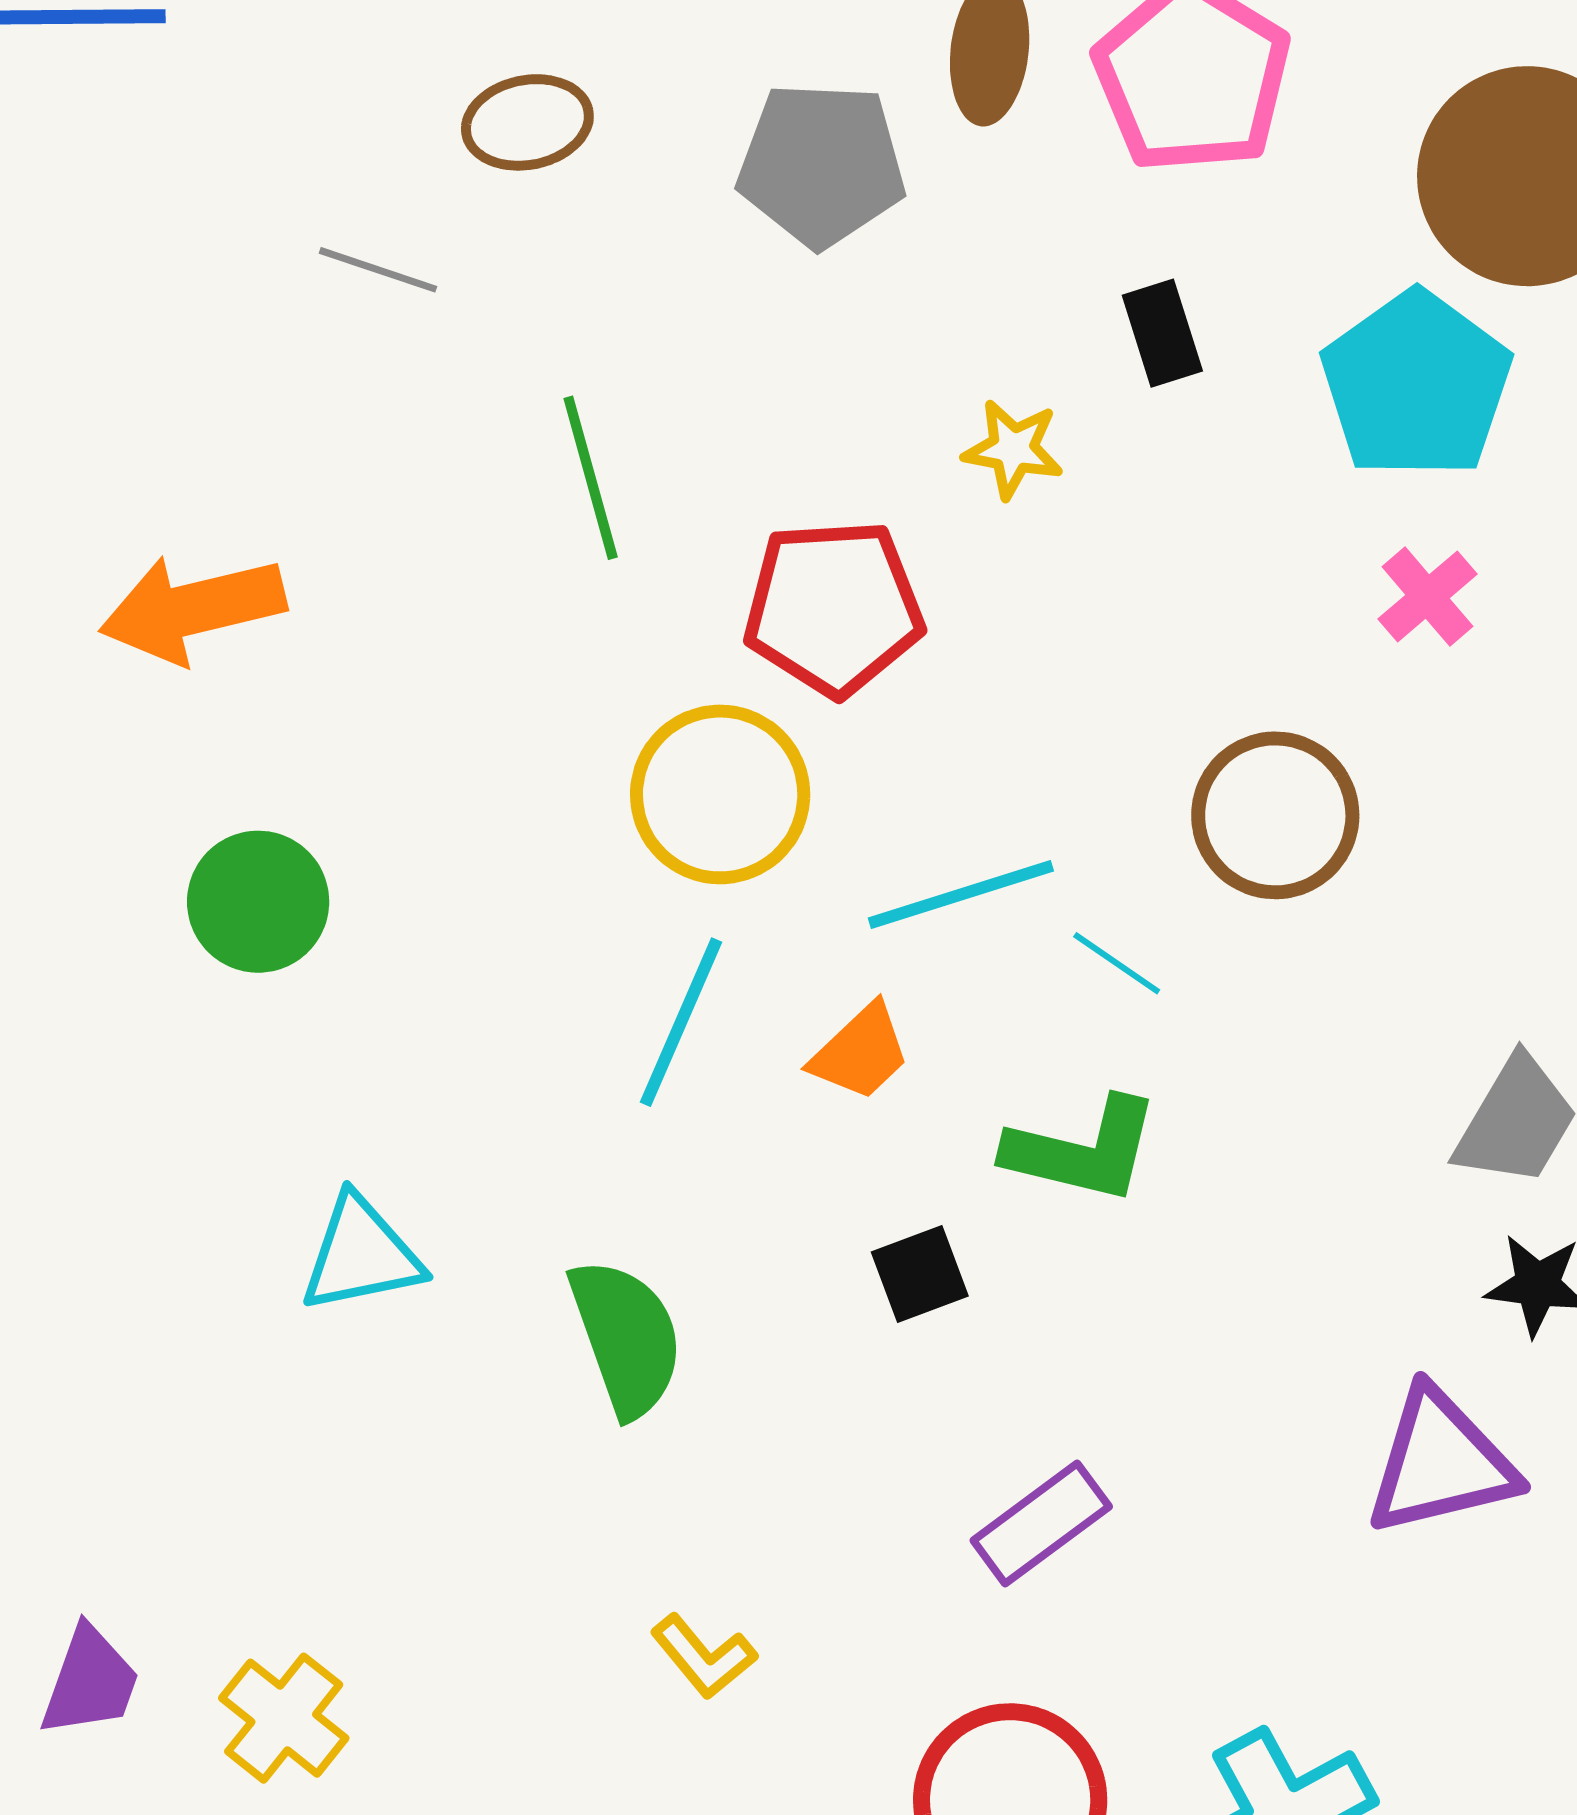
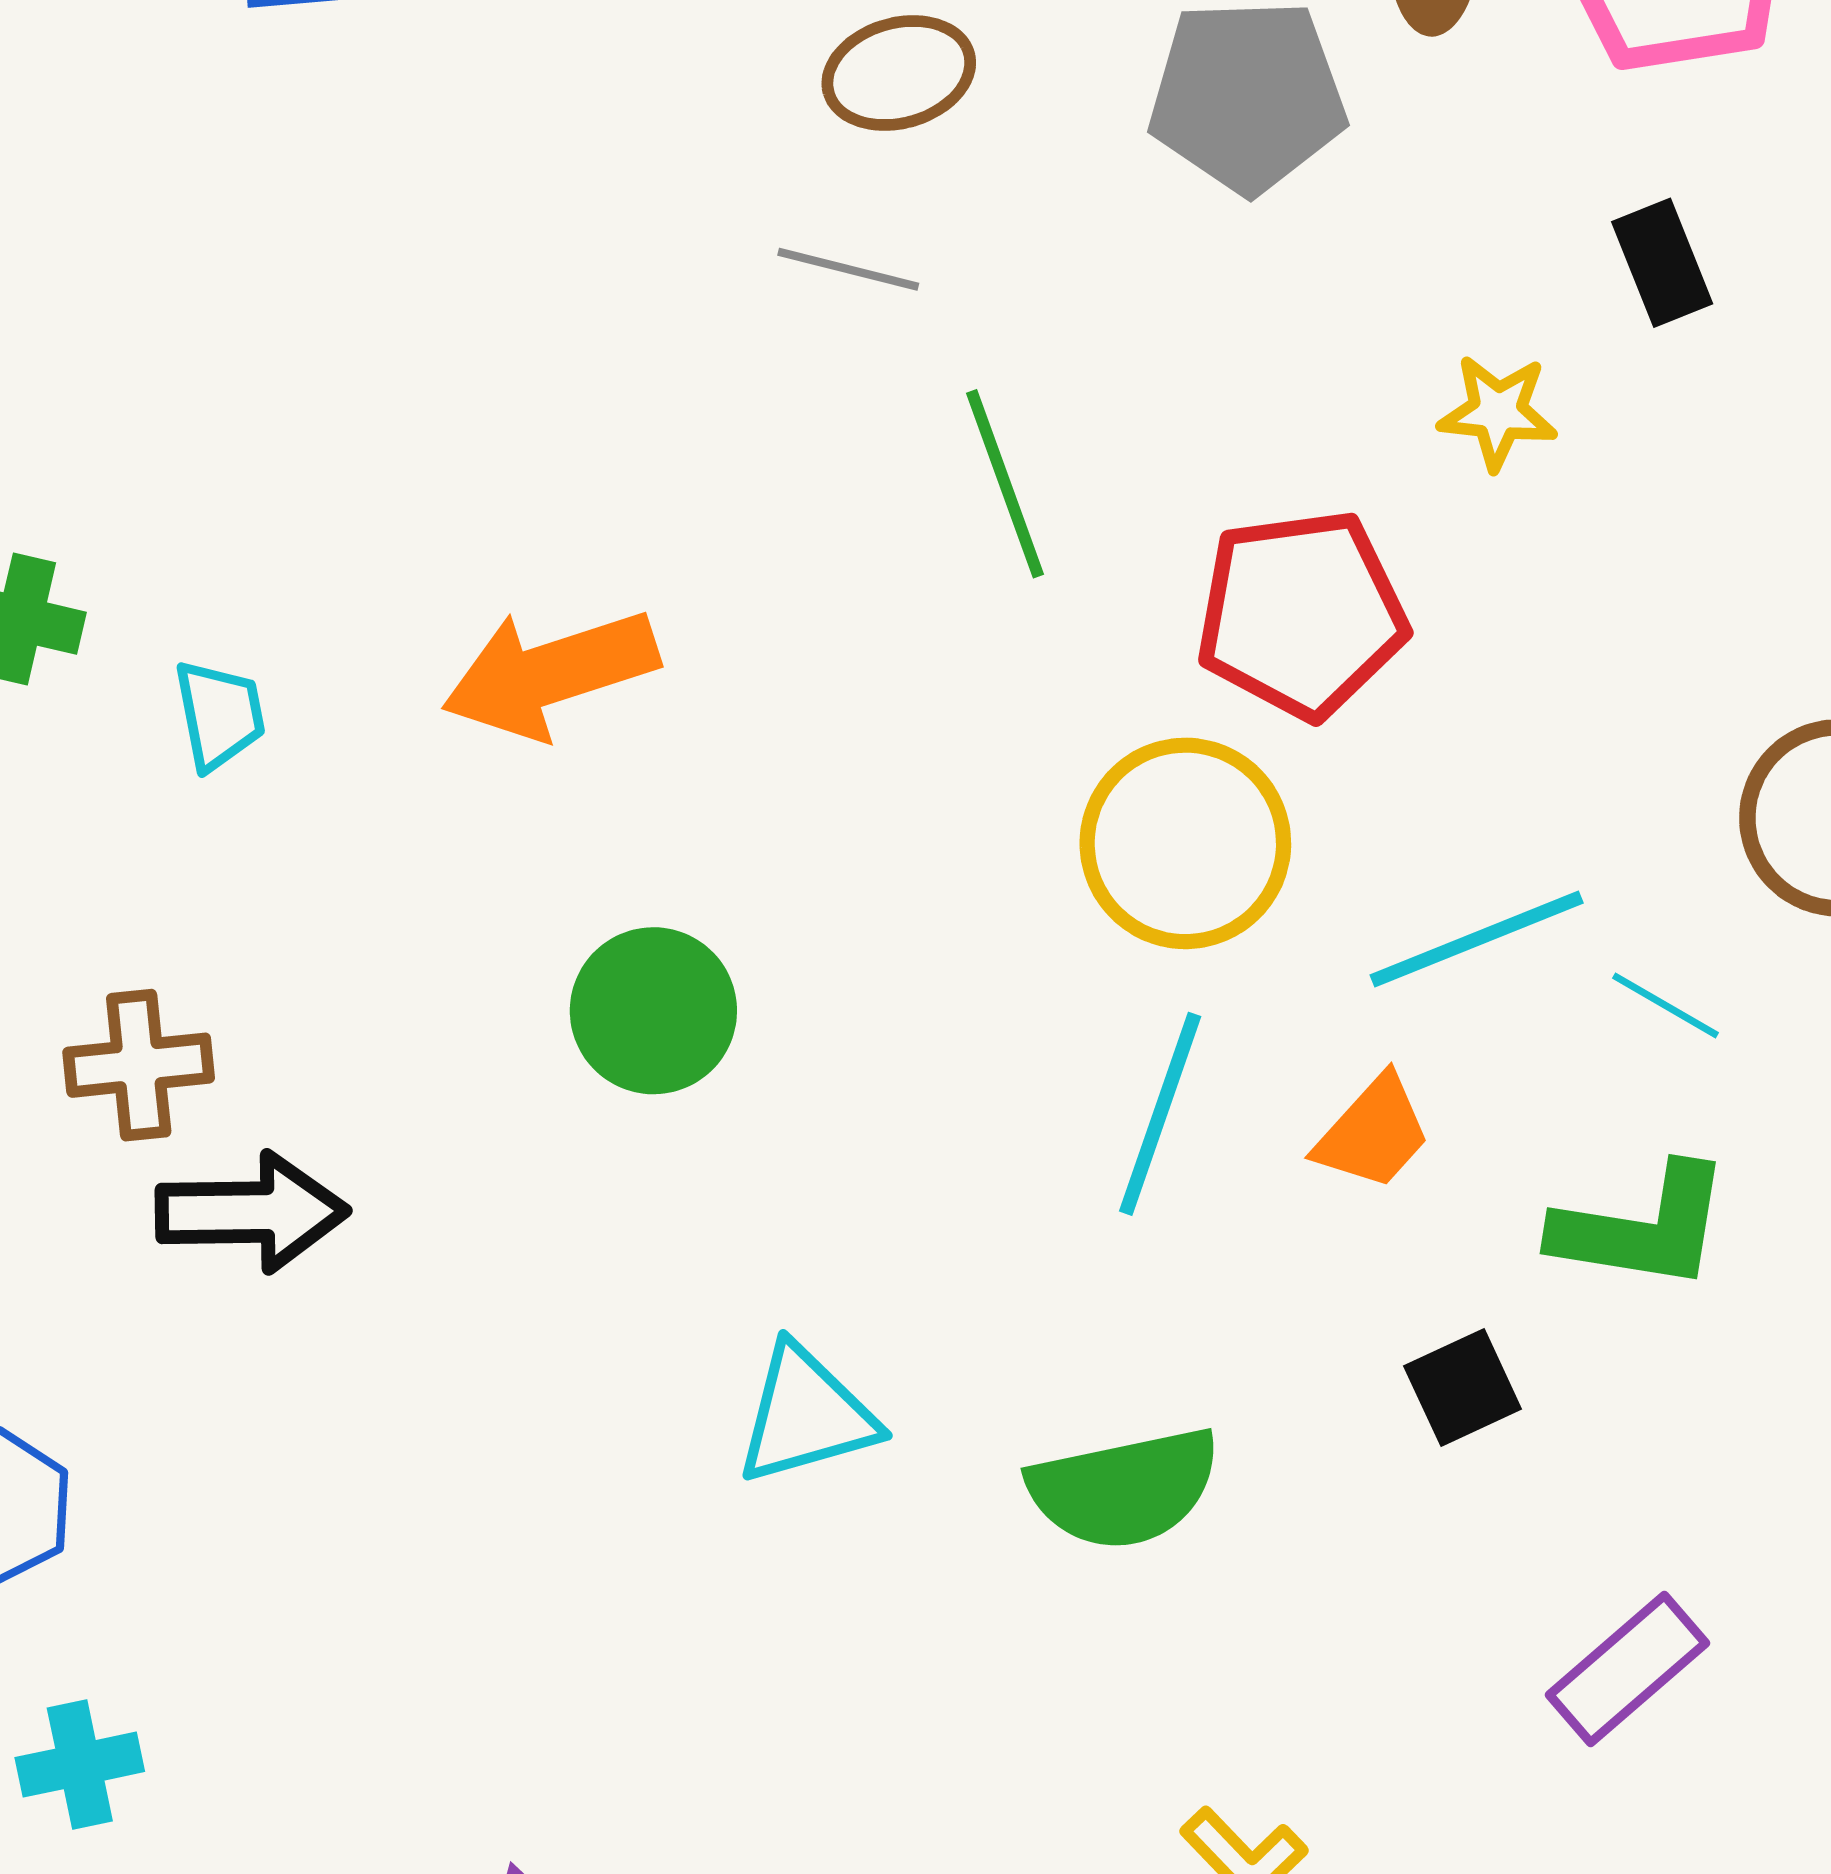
gray line: (378, 270) -> (848, 269), moved
green semicircle: (626, 1337) -> (1124, 1488), turned 102

